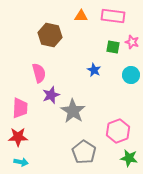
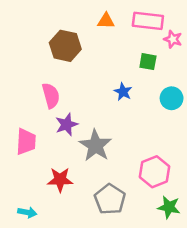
pink star: (132, 42) -> (173, 39), moved
red star: (18, 137) -> (60, 180), moved

